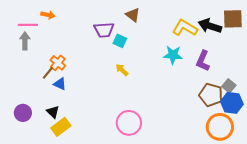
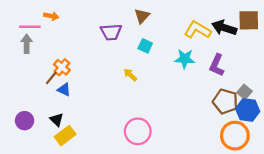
brown triangle: (133, 15) -> (142, 16), turned 35
cyan square: (120, 41) -> (145, 46), moved

